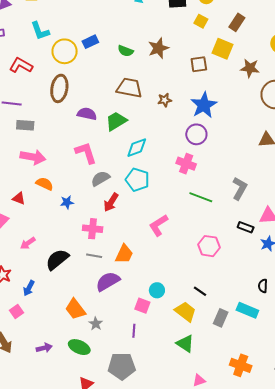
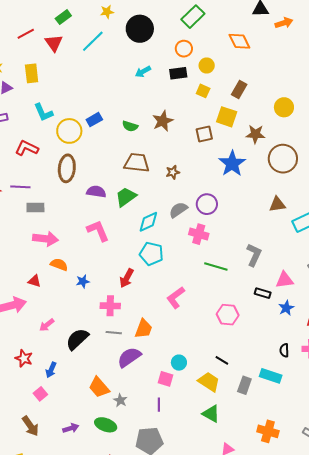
blue star: (204, 105) -> (232, 164), moved
gray semicircle: (100, 179) -> (178, 210), moved

